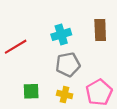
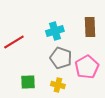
gray pentagon: (68, 65) -> (61, 58), turned 30
pink pentagon: (99, 92) -> (87, 67), moved

